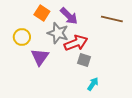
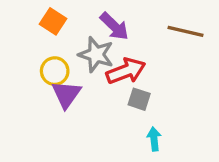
orange square: (42, 13) -> (53, 21), moved
yellow circle: (22, 37) -> (55, 71), moved
cyan arrow: (93, 84) -> (154, 139), turned -40

